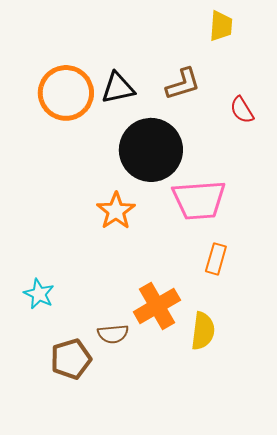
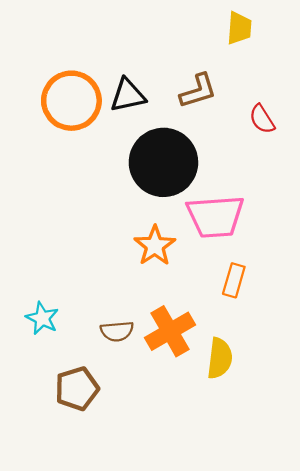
orange star: (116, 211) -> (155, 246), moved
brown semicircle: (113, 334) -> (117, 331), moved

